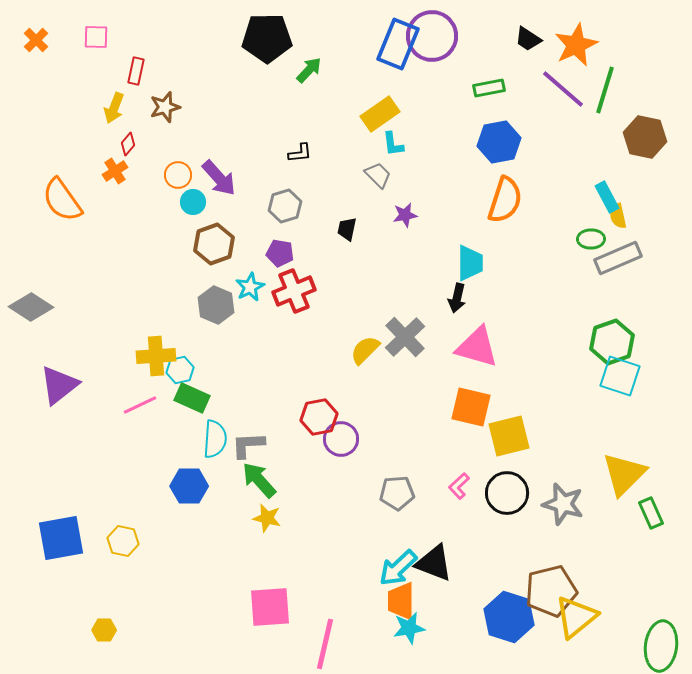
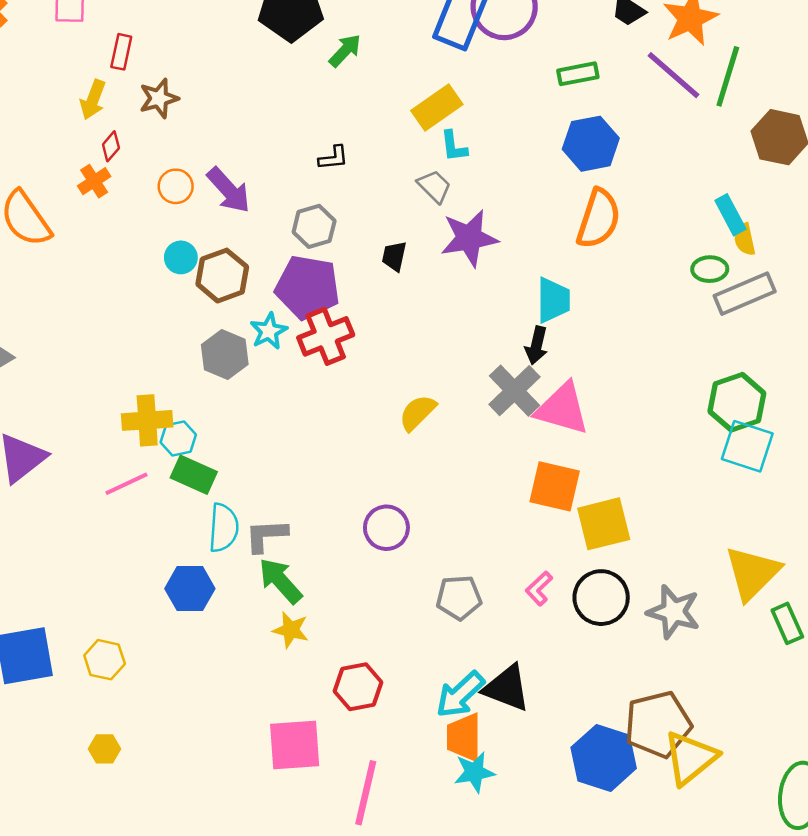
cyan circle: (193, 202) -> (181, 257), moved
purple star: (405, 215) -> (469, 238), size x1.8
purple pentagon: (280, 253) -> (308, 287), size x1.8
gray cross: (405, 337) -> (514, 391), moved
red hexagon: (319, 417) -> (358, 687), moved
yellow hexagon: (104, 630) -> (105, 749), moved

